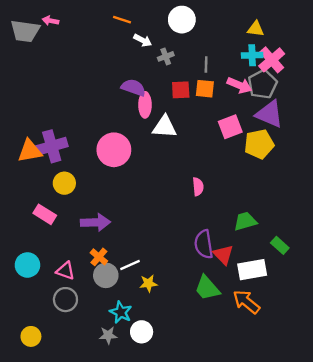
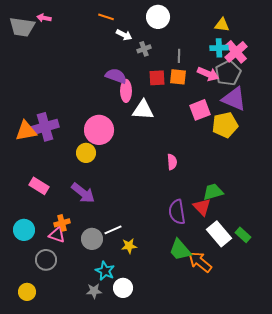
yellow circle: (64, 183) -> (86, 153), moved
purple arrow: (95, 222) -> (83, 193), turned 40
green rectangle: (280, 245) -> (243, 235), moved
red triangle: (223, 255) -> (202, 207), moved
orange cross: (99, 257) -> (62, 223), moved, turned 35
white rectangle: (252, 270) -> (219, 234), turned 60
gray circle: (65, 300) -> (46, 260), moved
orange arrow: (246, 302) -> (200, 262), moved

